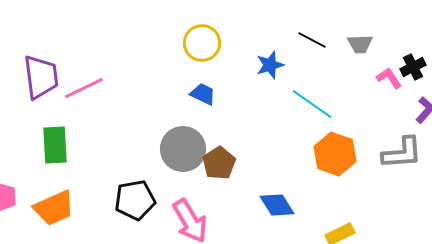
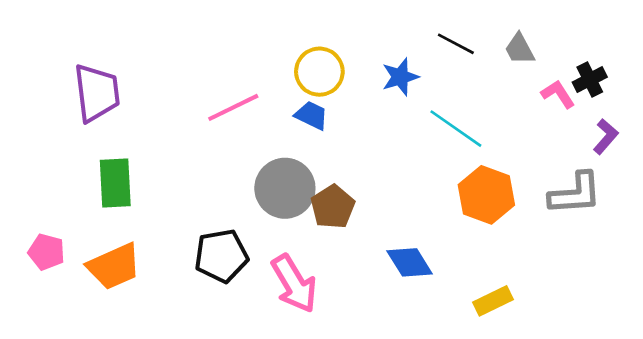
yellow circle: (202, 43) -> (319, 72), moved
gray trapezoid: (360, 44) -> (520, 49), turned 64
pink line: (84, 88) -> (233, 107), moved

